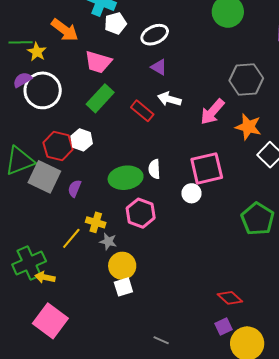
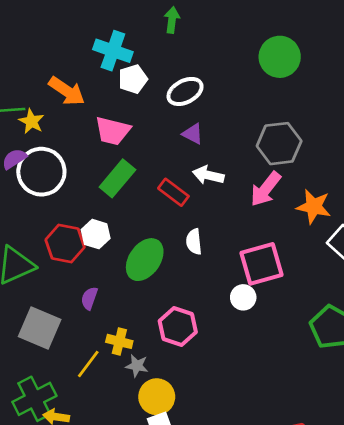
gray hexagon: (246, 79) -> (279, 144), moved
white semicircle: (154, 169) -> (194, 242), moved
gray square: (44, 177) -> (40, 328), moved
green ellipse: (126, 178) -> (145, 260), moved, turned -44

